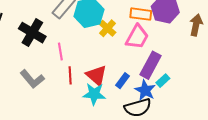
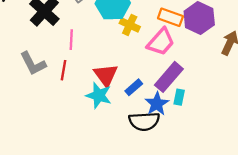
yellow cross: (107, 28) -> (130, 25), turned -30
red line: (70, 75) -> (64, 70), moved
cyan rectangle: (163, 81) -> (179, 97), turned -48

